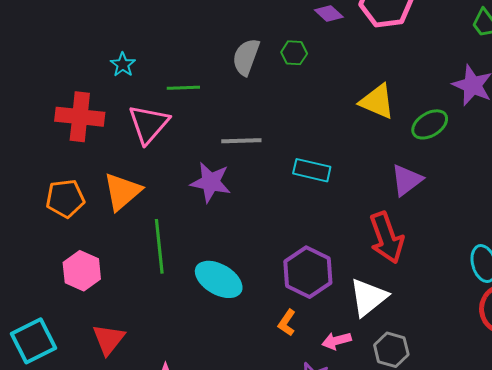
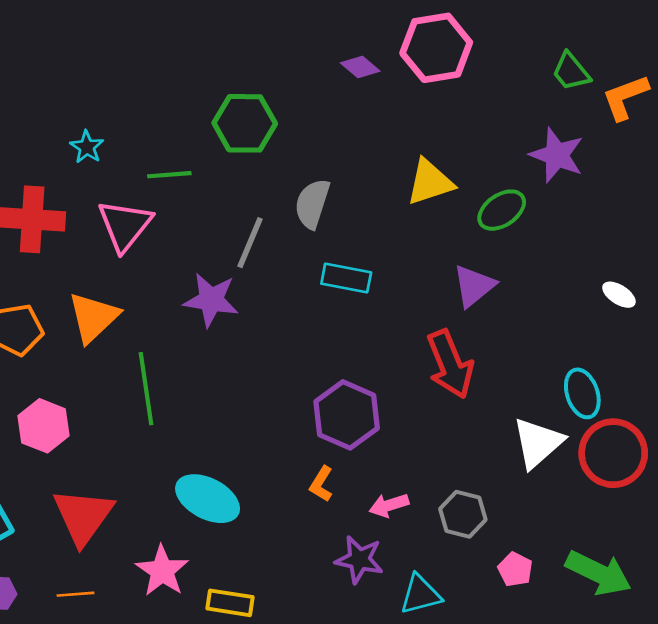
green hexagon: (294, 53) -> (245, 123), moved, size x1.8
gray semicircle: (246, 57) -> (312, 204), moved
yellow triangle: (377, 101) -> (430, 182), turned -39
gray line: (241, 141) -> (250, 243), turned -63
cyan ellipse: (219, 279) -> (208, 499), moved
white triangle: (368, 297) -> (538, 443), moved
red triangle: (109, 339) -> (83, 516), size x1.4

